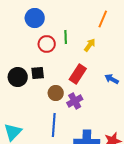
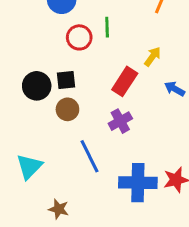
yellow arrow: (90, 45) -> (153, 57), moved
brown circle: (56, 93) -> (67, 109), moved
blue line: (54, 125) -> (89, 156), turned -30

